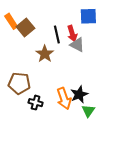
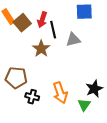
red arrow: (72, 34) -> (42, 20), moved, turned 35
gray triangle: (77, 45) -> (73, 40), turned -42
black star: (79, 94) -> (94, 89), moved

